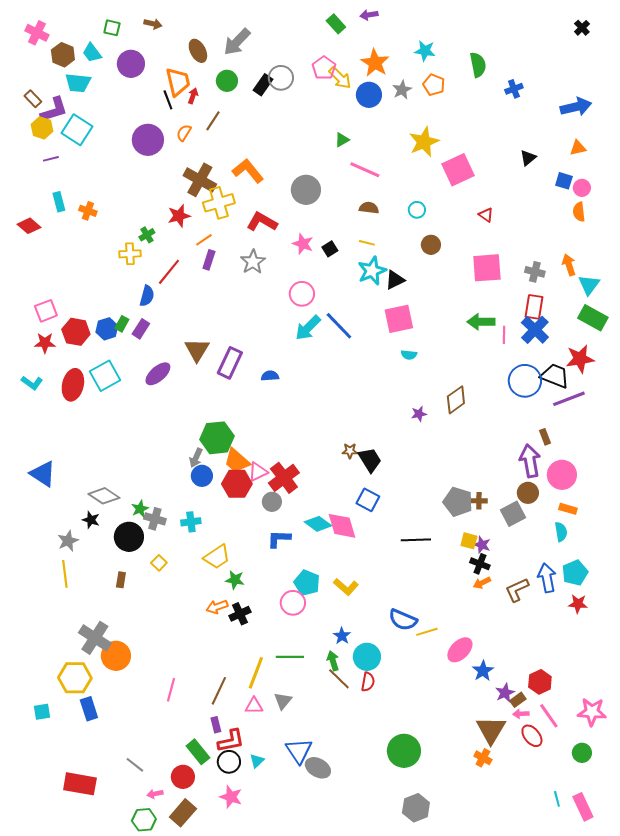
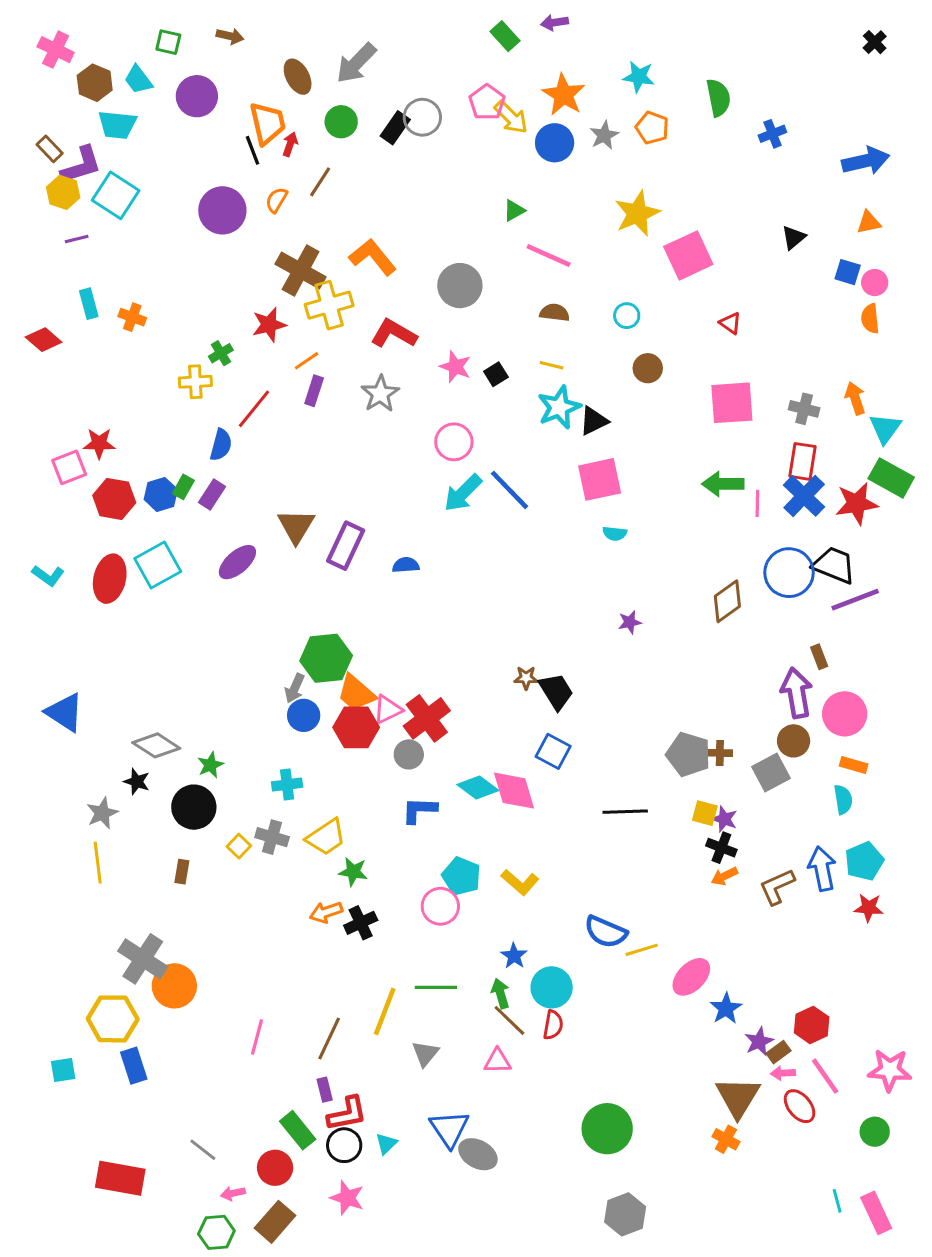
red star: (45, 343) -> (99, 443), moved
red star: (580, 359) -> (857, 503), moved
brown diamond: (456, 400) -> (727, 601), moved
gray cross: (155, 519) -> (272, 837), moved
pink triangle: (254, 706) -> (497, 1061), moved

